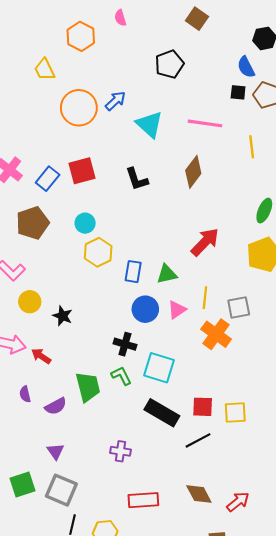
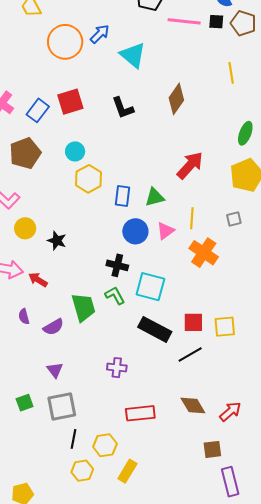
pink line: (205, 123) -> (184, 21), moved
gray square: (239, 308) -> (234, 219), moved, size x0.7
green square: (22, 484) -> (25, 403), size x0.7
gray square: (61, 490) -> (62, 407), turned -32

